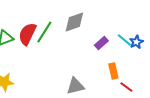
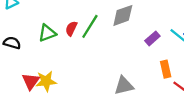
red semicircle: (27, 34) -> (71, 29), size x0.6

